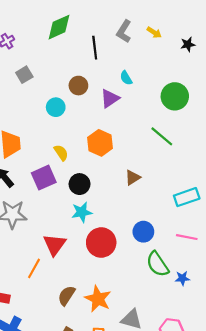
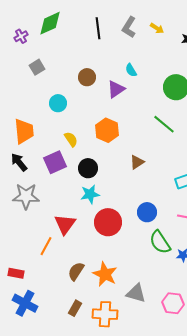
green diamond: (59, 27) -> (50, 23), moved
black line: (95, 48) -> (98, 28), moved
cyan circle: (56, 107) -> (58, 103), moved

